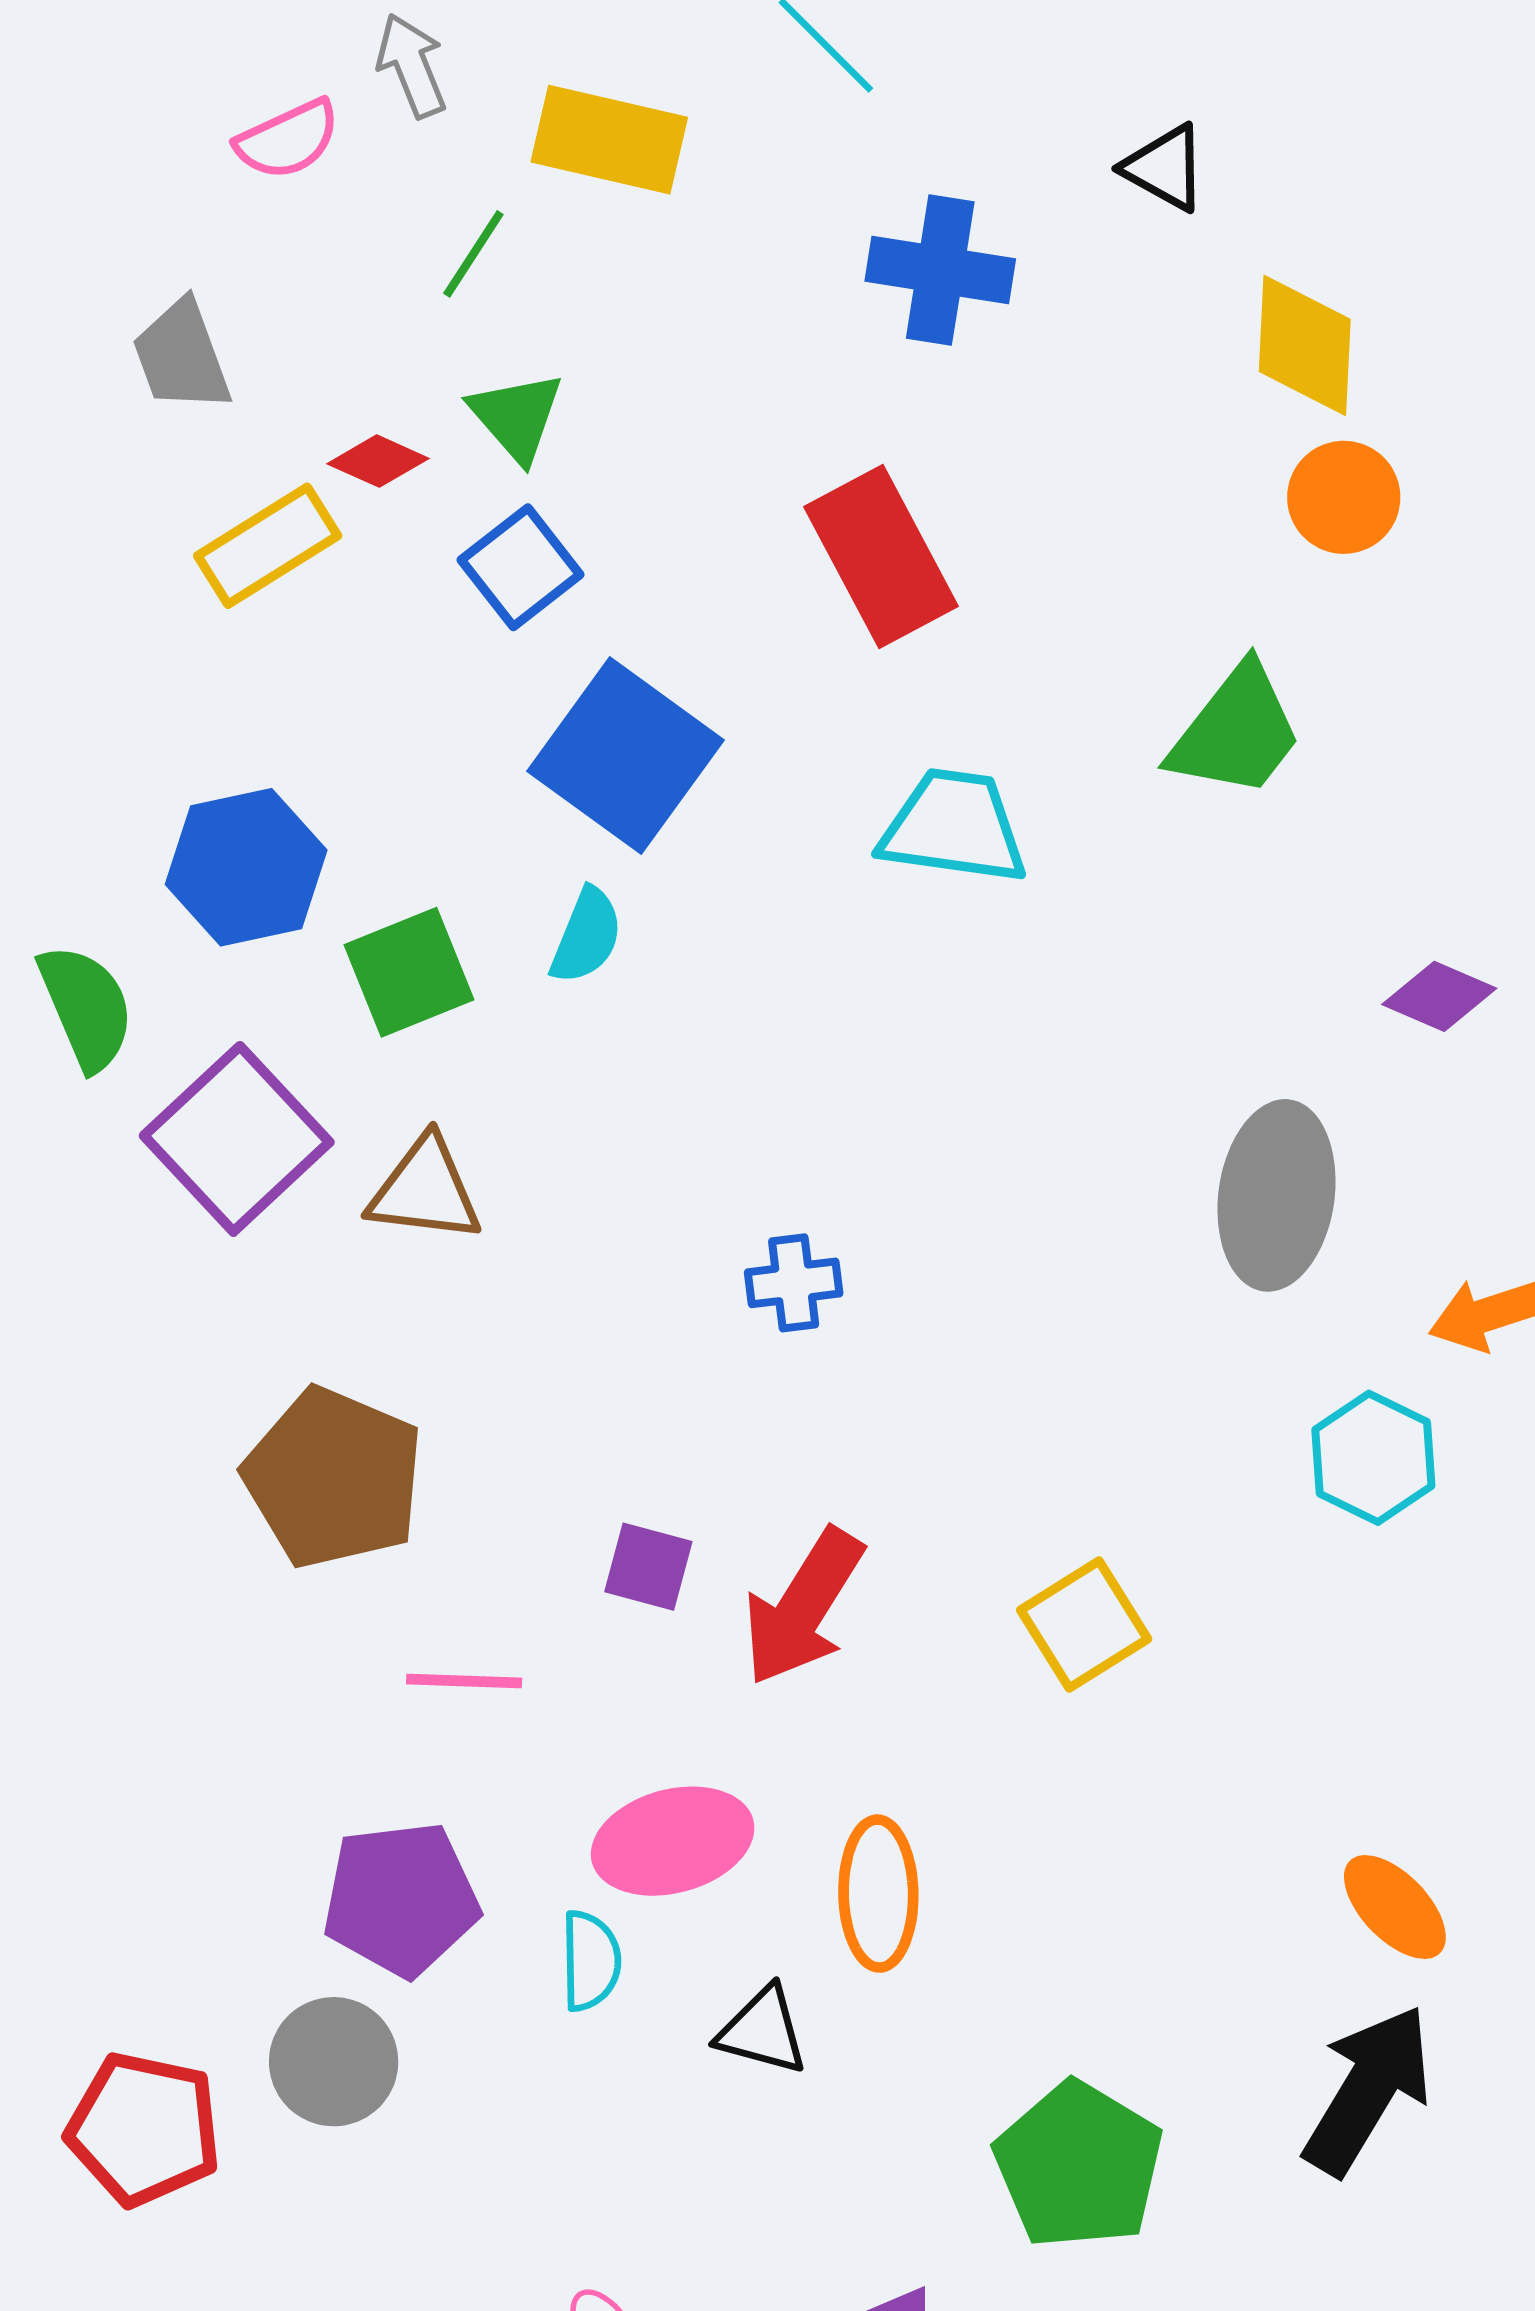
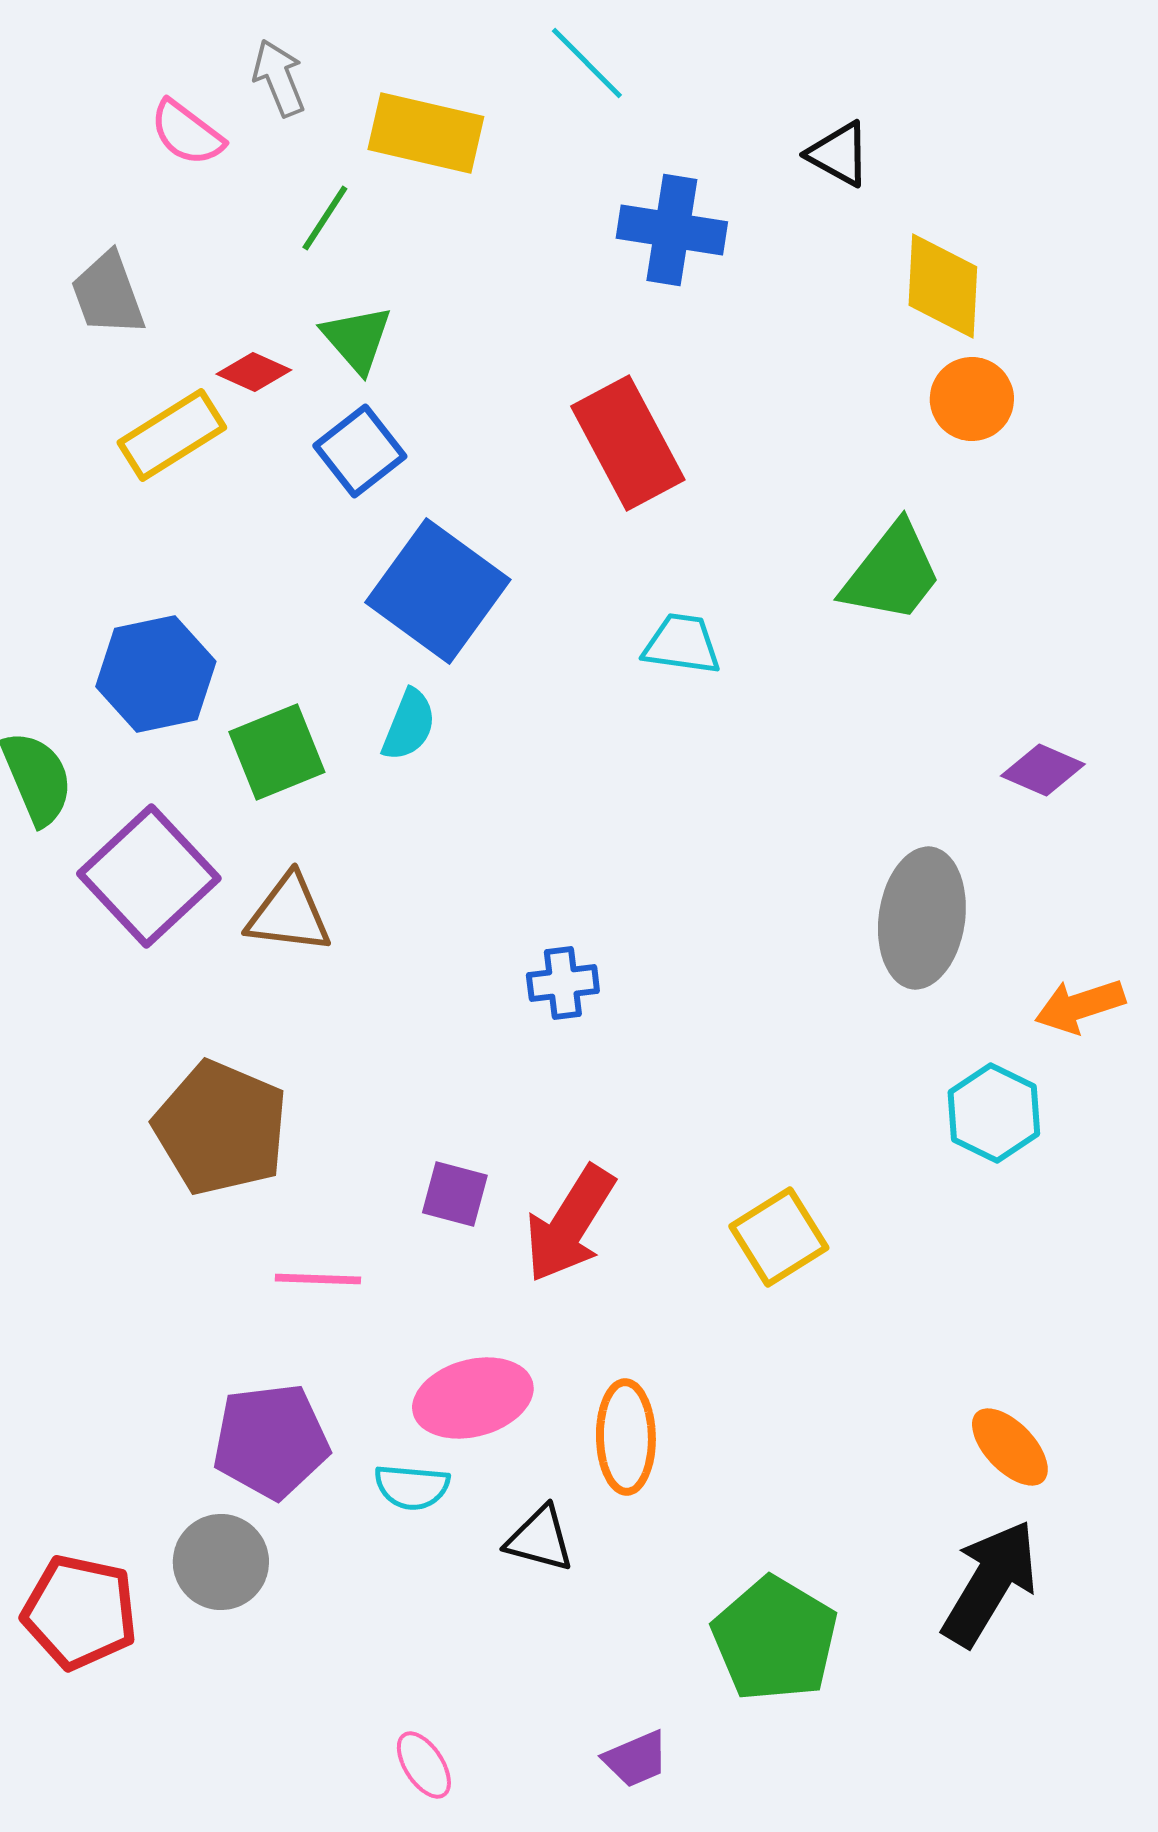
pink semicircle: (288, 140) -> (187, 133), turned 62
cyan trapezoid: (954, 827) -> (682, 644), size x0.7
cyan semicircle: (590, 1961) -> (412, 1487), turned 96

